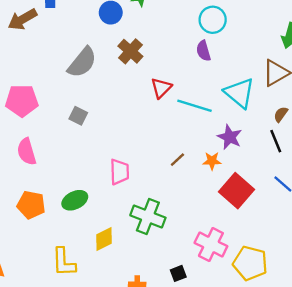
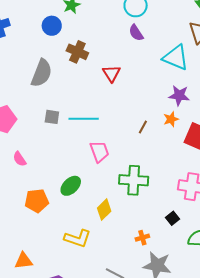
cyan line: (195, 106) -> (84, 119), moved
pink semicircle: (27, 152) -> (20, 159), size x0.7
yellow L-shape: (64, 262) -> (78, 238), turned -52

